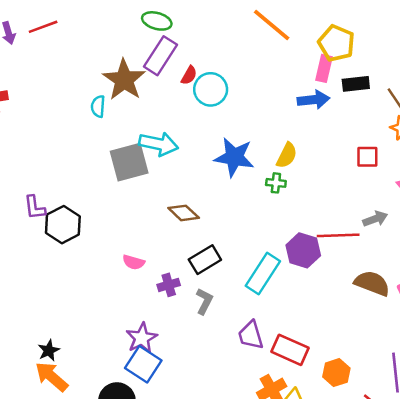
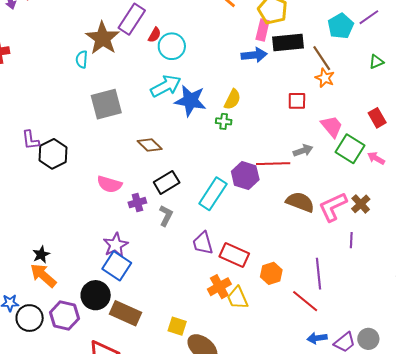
black rectangle: (356, 84) -> (288, 42), size x1.4
cyan arrow: (159, 144) -> (166, 86), moved, turned -40
pink semicircle: (134, 262) -> (109, 184), size x1.4

